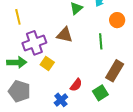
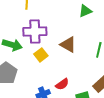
brown triangle: (65, 35) -> (68, 45), moved

